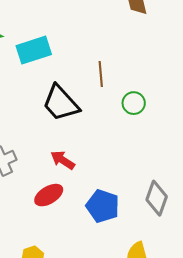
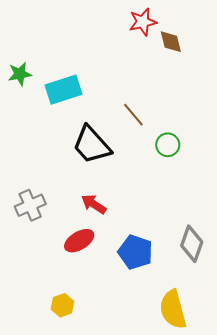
brown line: (101, 74) -> (133, 115), turned -35

